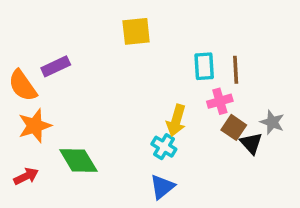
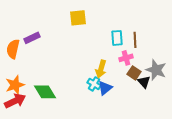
orange semicircle: (23, 86) -> (13, 49), turned 48
gray star: (272, 122) -> (156, 70), size x1.5
orange star: (35, 126) -> (15, 85), moved
red arrow: (26, 176) -> (15, 101), size x1.5
blue triangle: (162, 187) -> (105, 88), moved

